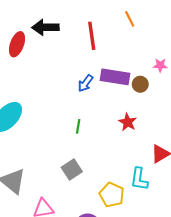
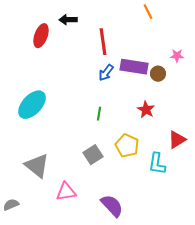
black arrow: (45, 27) -> (68, 20), size x0.7
red line: (92, 36) -> (103, 42), moved
yellow pentagon: (112, 195) -> (127, 146), moved

